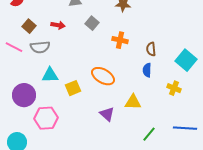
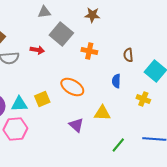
gray square: (92, 23) -> (61, 34), size x1.6
red arrow: (58, 25) -> (37, 50), moved
brown semicircle: (151, 49) -> (128, 55), moved
cyan triangle: (50, 75) -> (19, 104), moved

